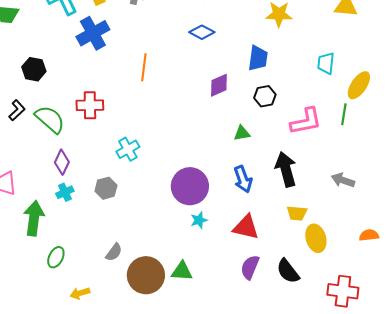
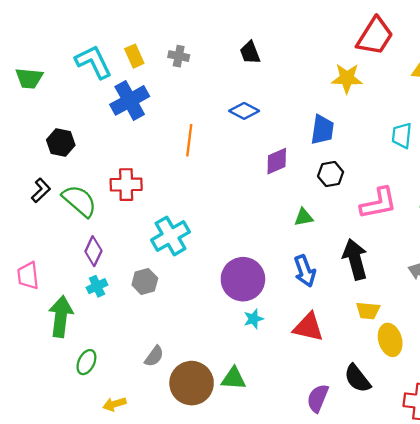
blue diamond: (202, 32) -> (244, 111), moved
cyan cross: (128, 149) -> (171, 236), size x1.4
purple semicircle: (250, 267) -> (318, 398), moved

